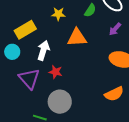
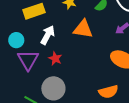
cyan circle: (12, 52) -> (16, 40), moved

